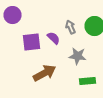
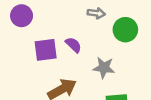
gray arrow: (70, 27) -> (96, 13), moved, turned 120

